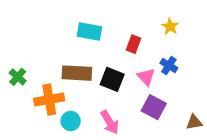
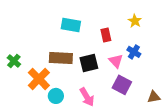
red rectangle: (134, 44) -> (106, 35), turned -32
black square: (112, 79) -> (89, 63), turned -36
orange cross: (49, 100) -> (39, 79), turned -35

